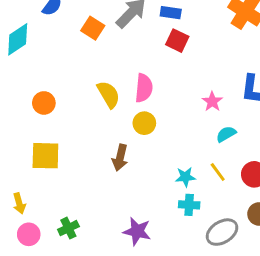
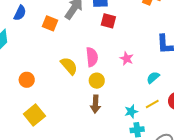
pink star: (212, 102) -> (127, 59), moved
yellow square: (45, 156) -> (34, 115), turned -30
brown arrow: (120, 158) -> (95, 104), moved
yellow line: (218, 172) -> (152, 104), turned -72

